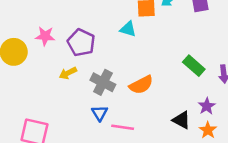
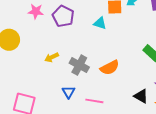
pink star: (45, 36) -> (36, 11), moved
purple pentagon: (81, 43) -> (63, 16), moved
blue triangle: (100, 113) -> (68, 92), moved

